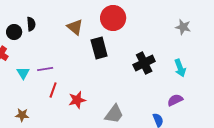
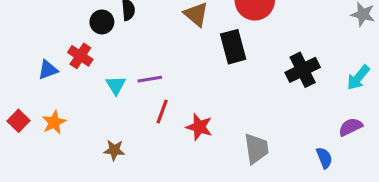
cyan arrow: (180, 68) -> (358, 78), turned 60
red star: (77, 100) -> (199, 127), turned 30
gray trapezoid: (114, 114) -> (256, 149), turned -45

